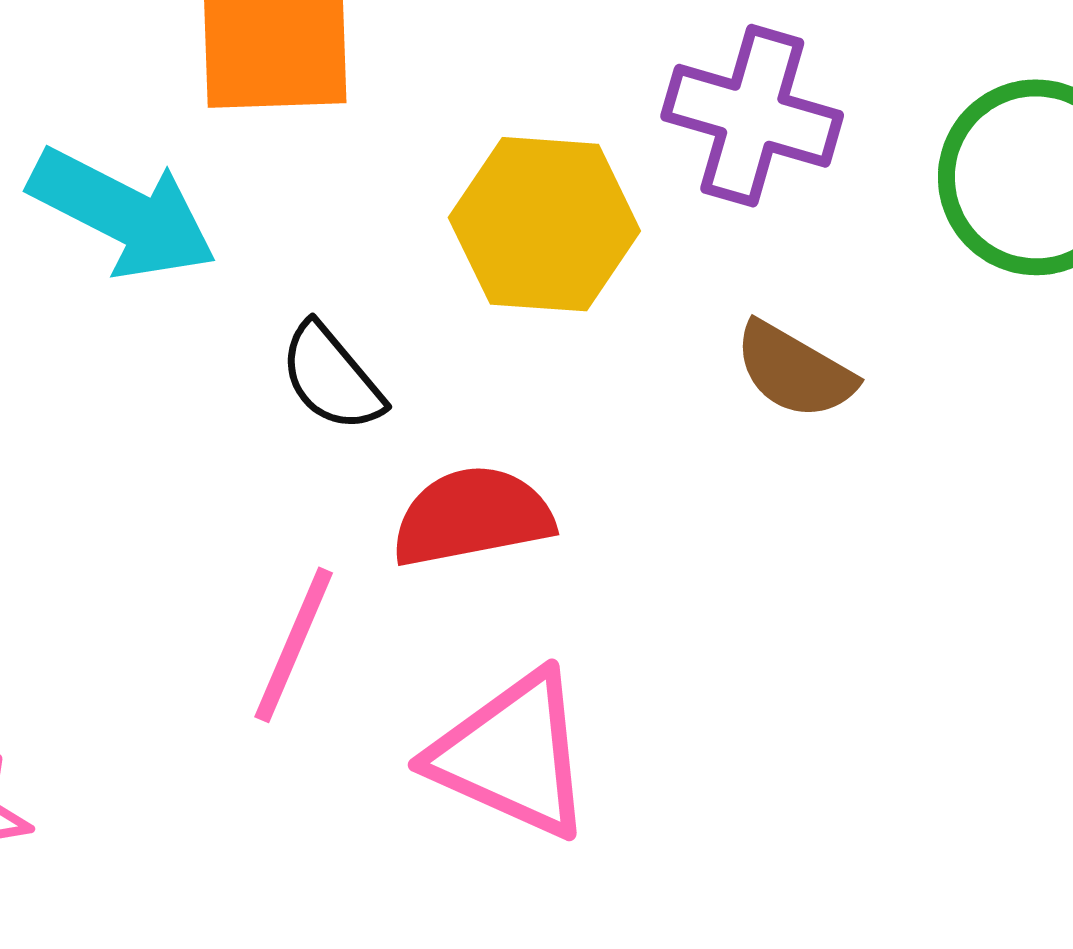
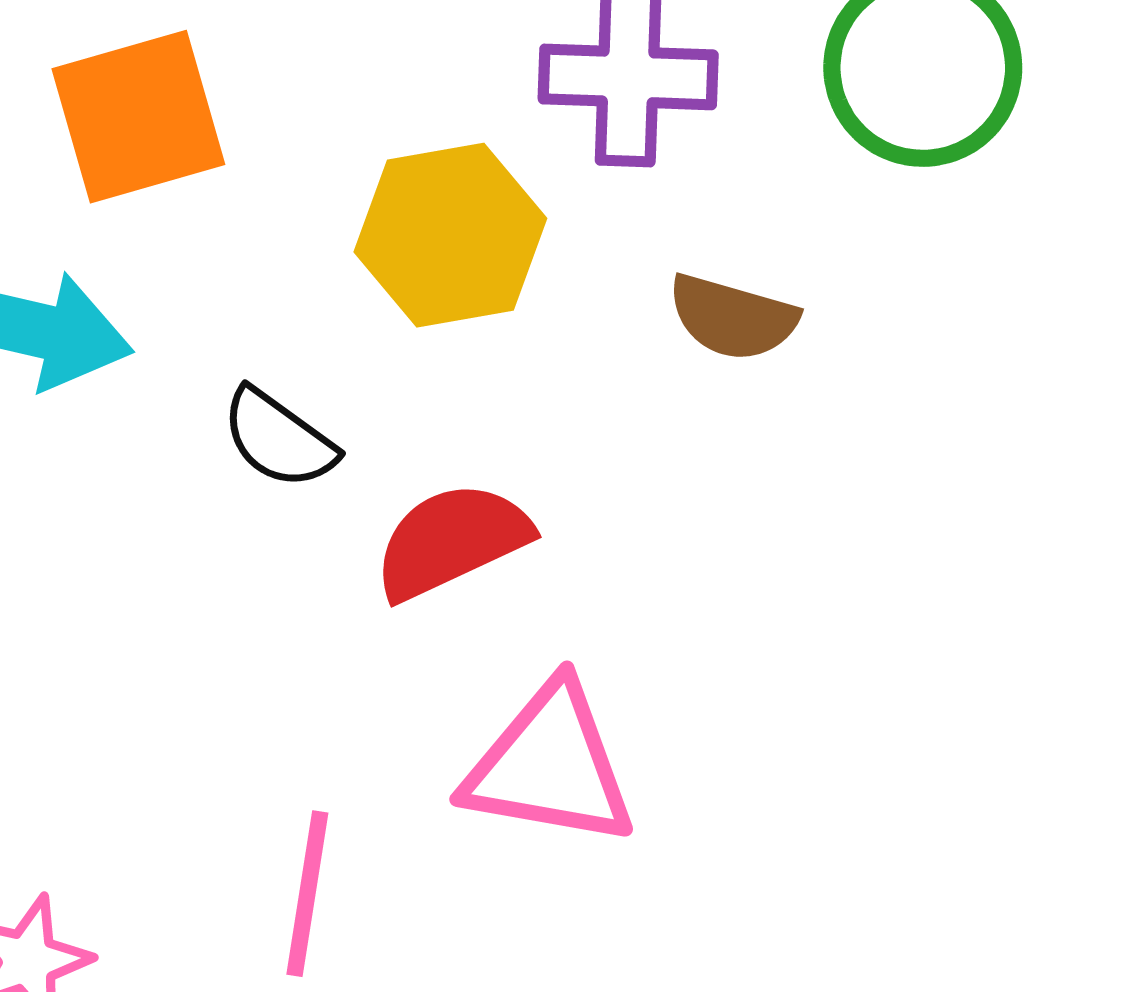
pink line: (294, 645) -> (307, 894), moved

